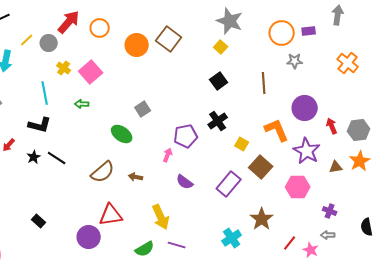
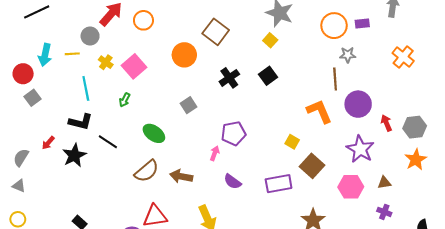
yellow line: (27, 40) -> (72, 54), moved, turned 40
orange circle: (137, 45) -> (184, 55), moved
brown line: (264, 83) -> (335, 79), moved
green arrow: (82, 104) -> (125, 100), turned -64
black cross: (218, 121) -> (229, 78), moved
orange L-shape: (277, 130) -> (319, 111), moved
green ellipse: (122, 134) -> (154, 133), moved
black star: (34, 157) -> (74, 155), size x1.6
black line: (57, 158) -> (108, 142), moved
brown triangle: (336, 167) -> (384, 183), moved
brown arrow: (136, 177) -> (181, 176), size x1.5
purple rectangle: (229, 184) -> (279, 184), turned 40

